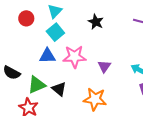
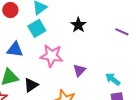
blue triangle: (47, 56) -> (15, 50), moved
black triangle: (59, 89) -> (31, 85), turned 35

